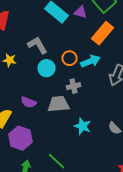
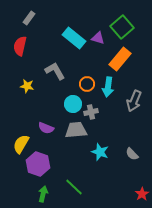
cyan arrow: (90, 61) -> (108, 87), turned 120
cyan circle: (46, 68) -> (73, 104), moved

